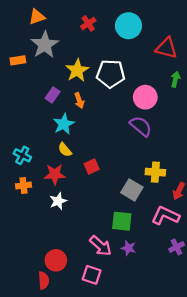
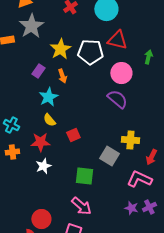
red triangle: (166, 48) -> (117, 40), moved
green square: (122, 221) -> (84, 176), moved
purple star: (128, 248) -> (131, 208), moved

